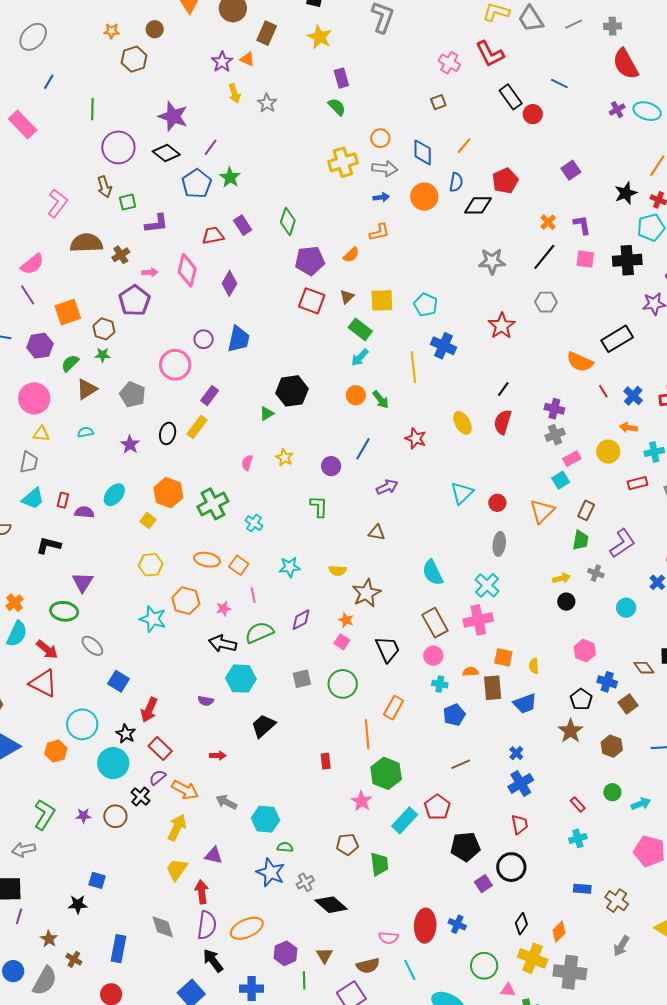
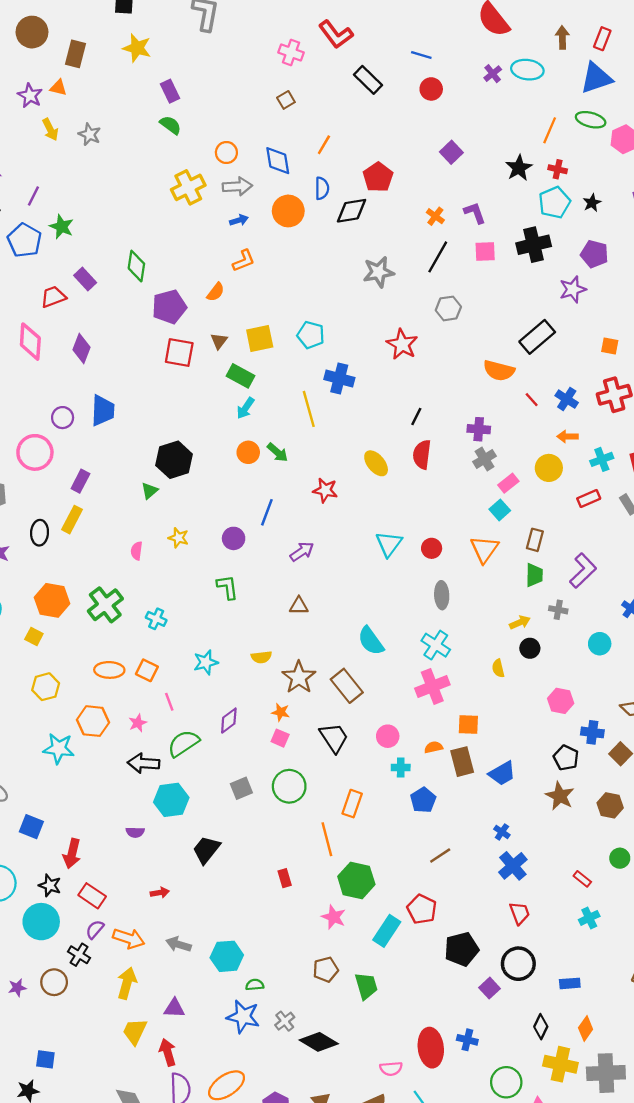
red circle: (533, 114) -> (431, 89), moved
brown rectangle: (435, 623) -> (347, 686), moved
yellow semicircle: (534, 666) -> (498, 668), moved
blue rectangle: (582, 889) -> (570, 983), moved

